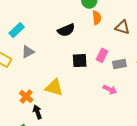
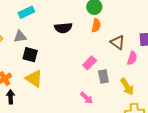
cyan rectangle: (17, 30) -> (26, 12), moved
black square: (80, 61) -> (30, 55), moved
gray rectangle: (119, 64) -> (103, 76), turned 72

